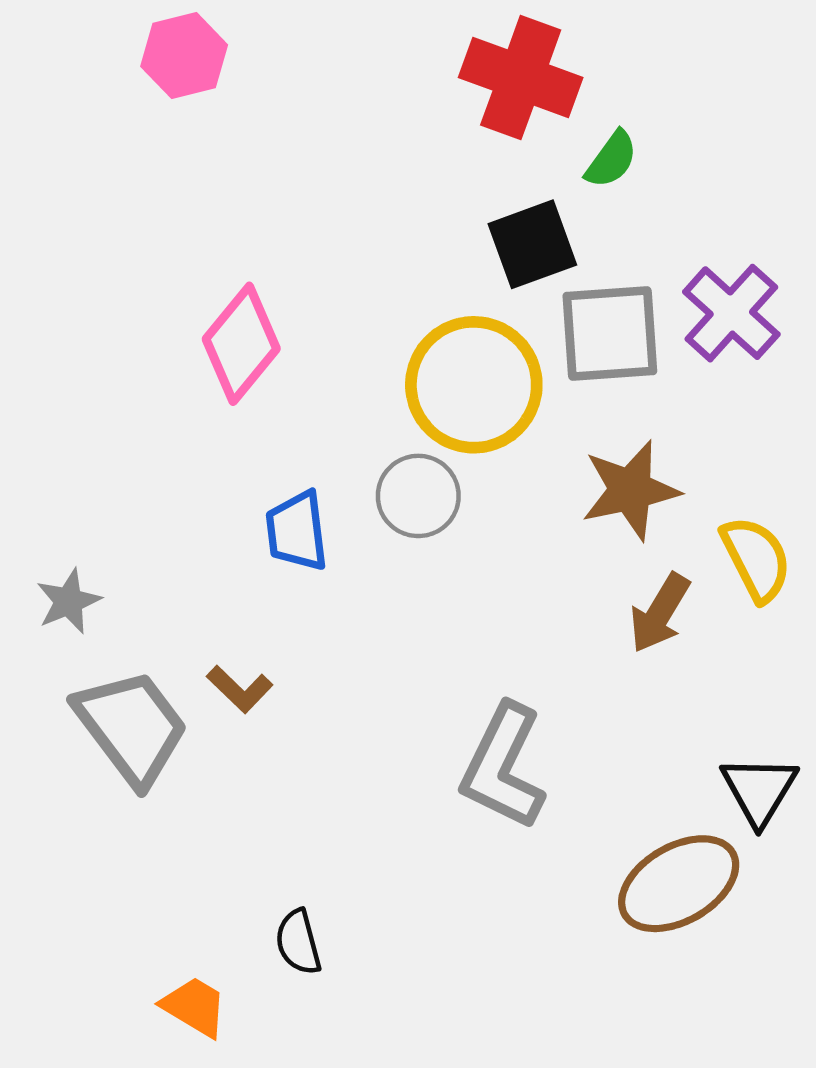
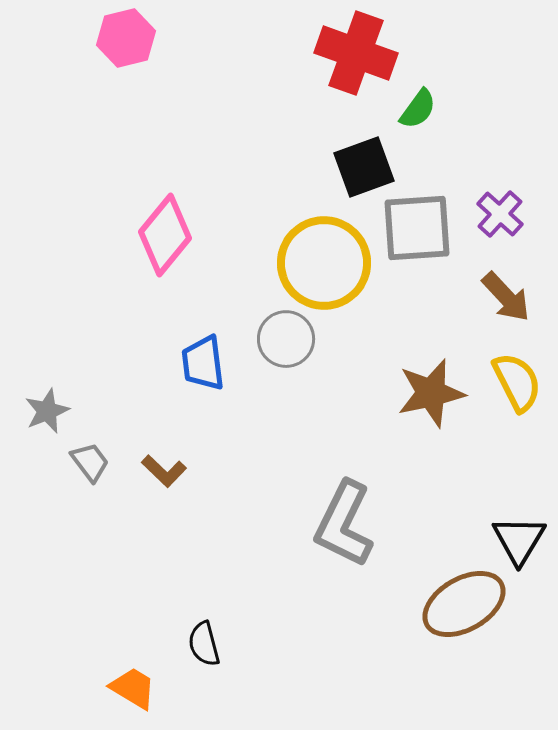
purple cross: (731, 313) -> (500, 214), size x0.7
brown star: (630, 490) -> (431, 393), moved
brown arrow: (660, 613) -> (506, 297), moved, turned -74
gray trapezoid: (131, 727) -> (90, 462), moved, size x0.5

